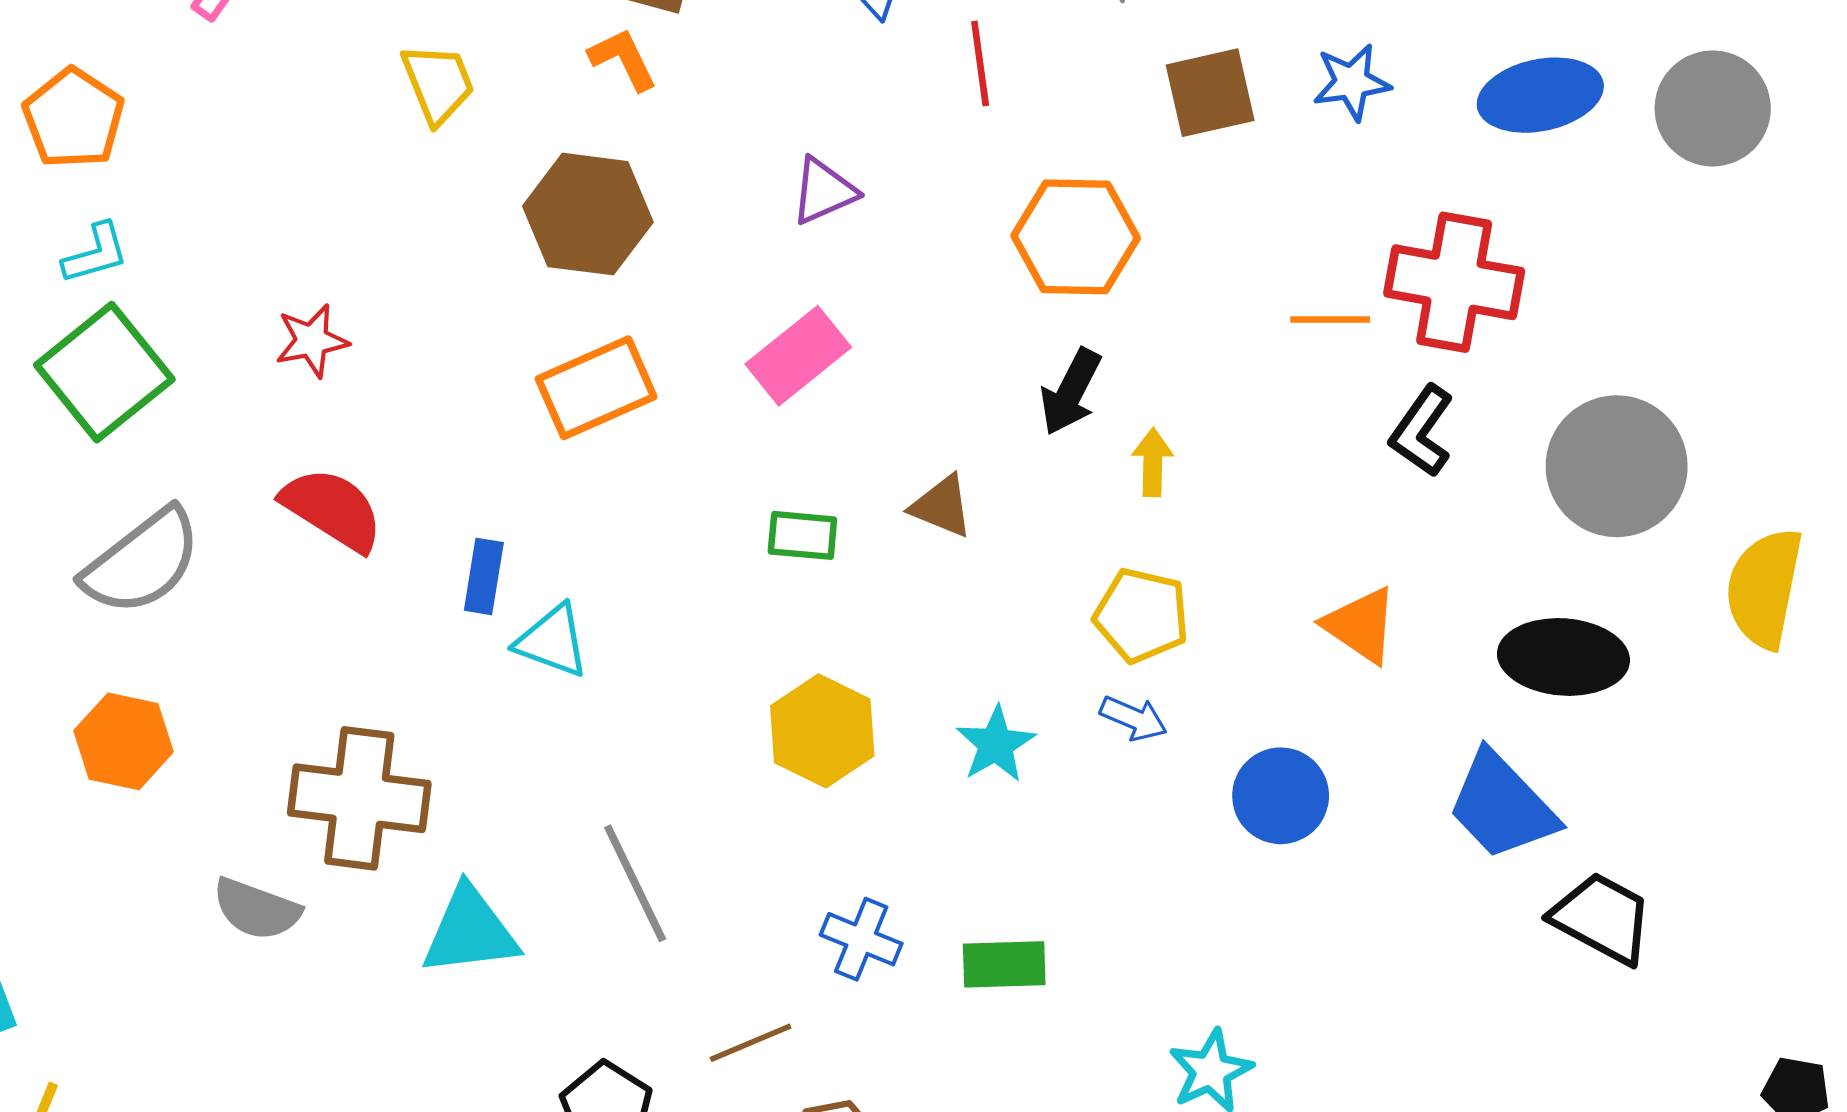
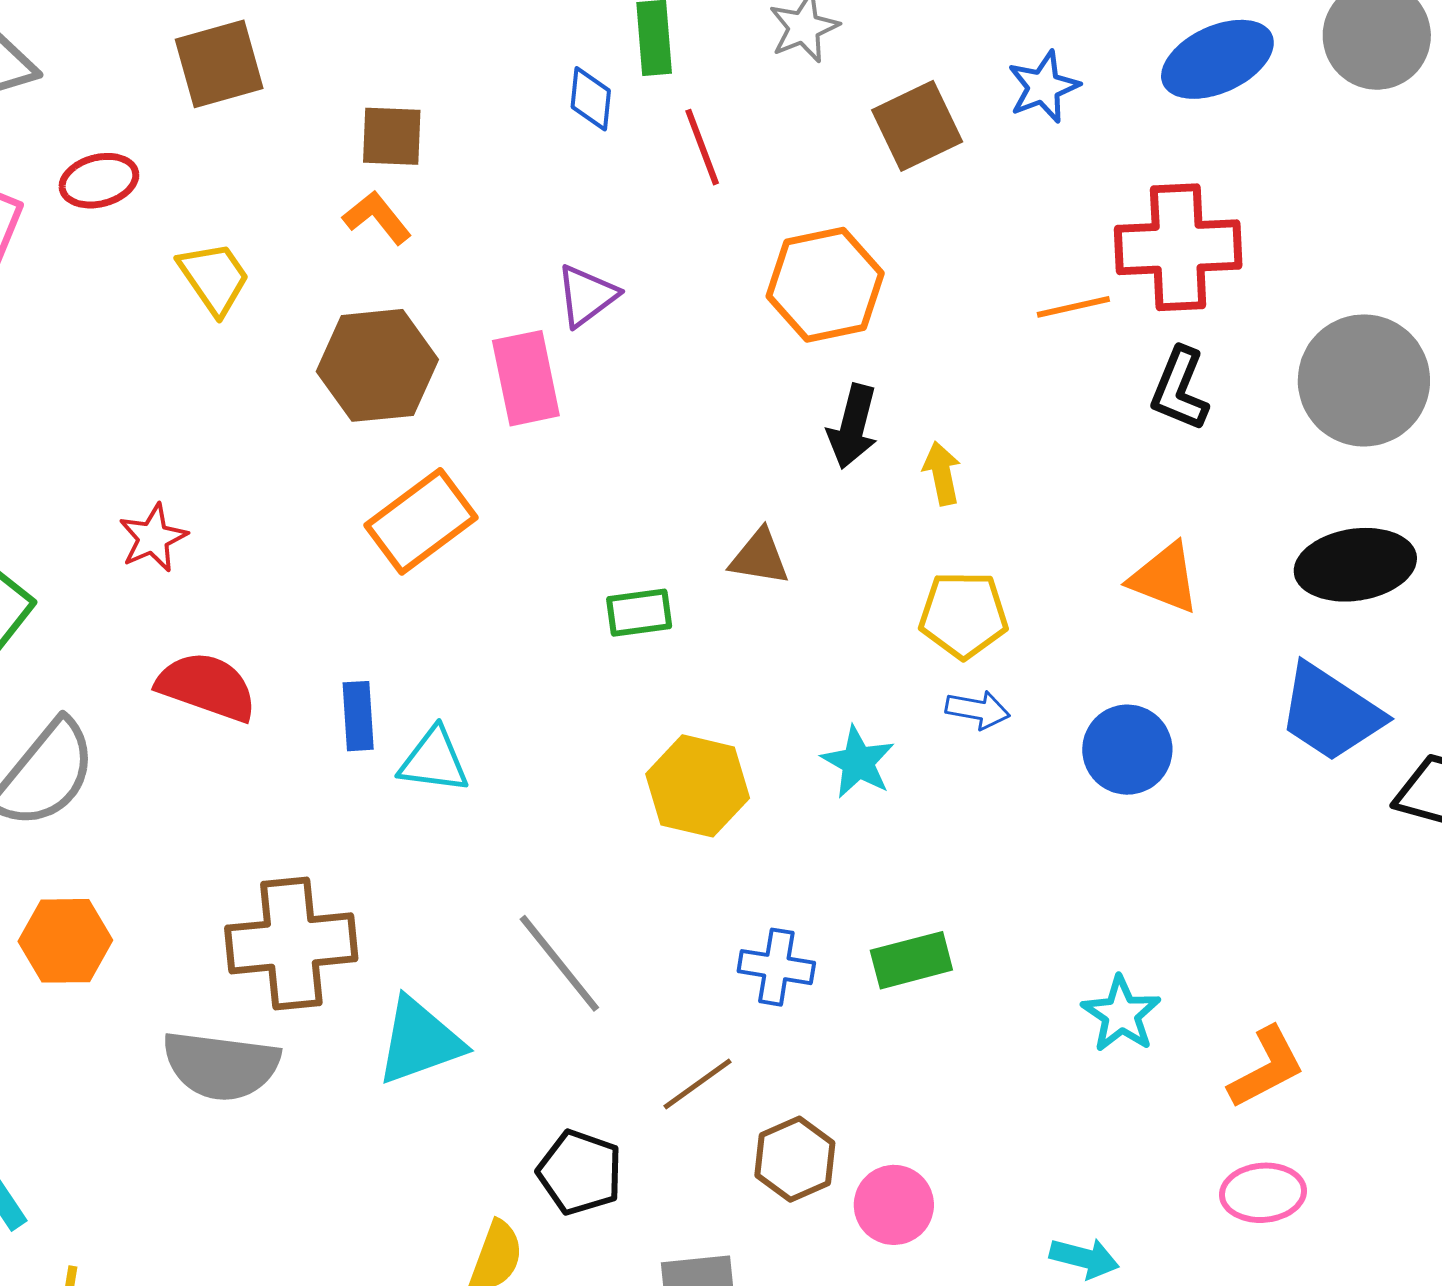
pink rectangle: (798, 356) -> (526, 378), moved, turned -50
gray semicircle: (257, 909) -> (221, 1065), size x1.4

